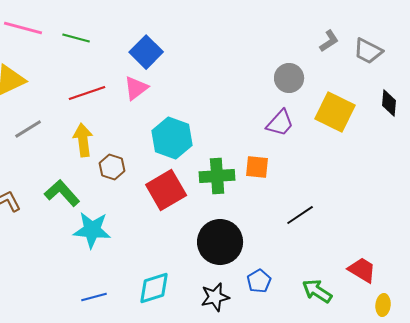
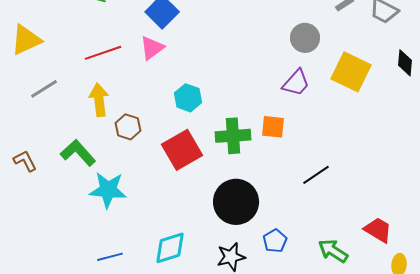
cyan hexagon: (172, 138) -> (188, 98), size x0.7

